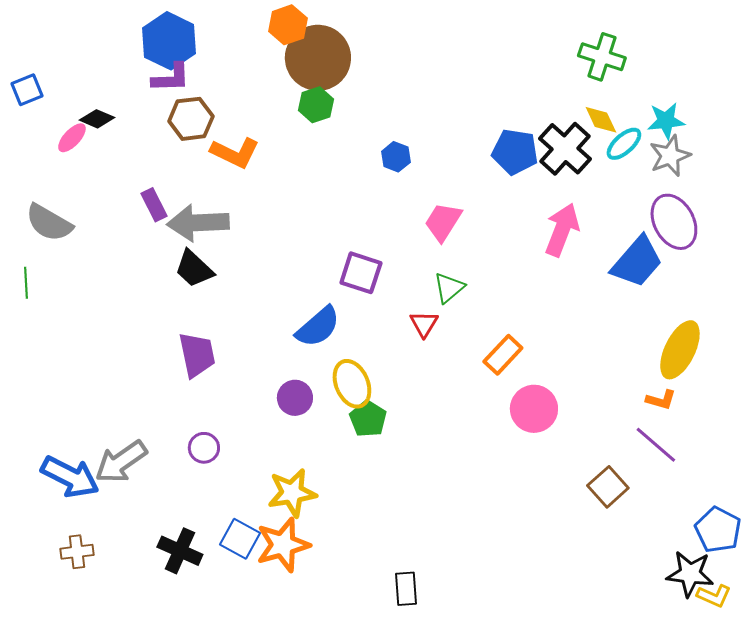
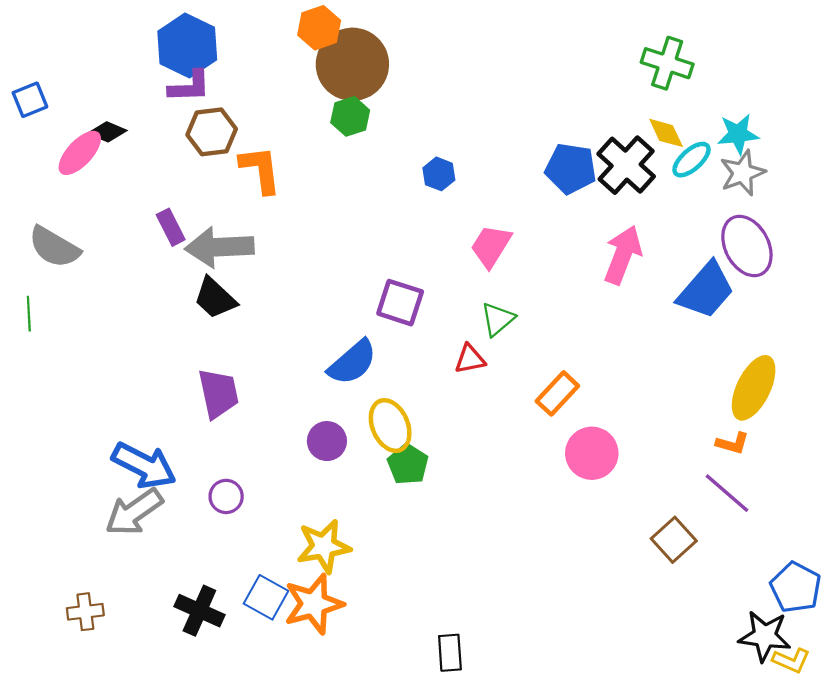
pink ellipse: (72, 138) -> (80, 153), size x1.4
orange L-shape: (235, 153) -> (260, 170), turned -123
red triangle: (424, 324) -> (470, 359), turned 48
blue arrow: (70, 477) -> (144, 465), moved

